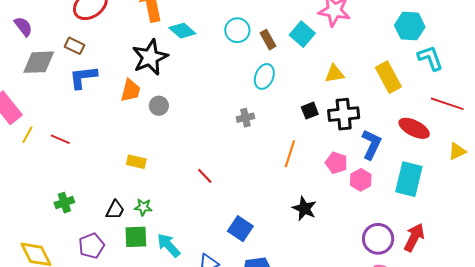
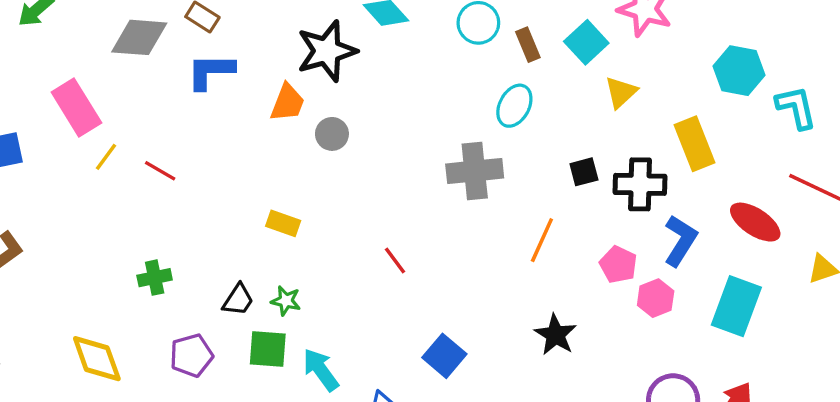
cyan hexagon: (410, 26) -> (739, 71), moved
yellow triangle: (335, 74) -> (621, 92), moved, turned -40
yellow rectangle: (388, 77) -> (695, 144), moved
gray cross: (245, 118) -> (475, 171), size x1.8

